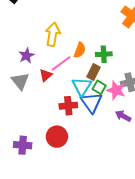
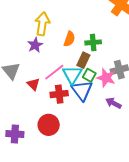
purple star: (27, 56) -> (35, 45), moved
pink line: (61, 63) -> (54, 72), moved
red triangle: (46, 75) -> (33, 84), moved, turned -32

